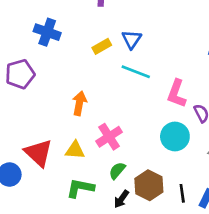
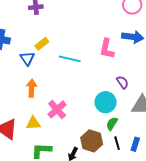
blue triangle: (132, 39) -> (27, 58), moved
pink L-shape: (177, 94) -> (107, 49), moved
green semicircle: (117, 171) -> (112, 124), moved

